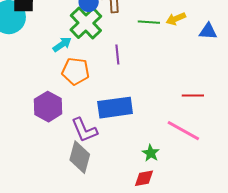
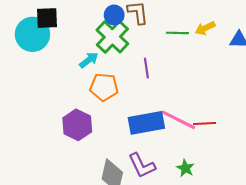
red line: (193, 95) -> (204, 124), moved
purple L-shape: (84, 130) -> (142, 166), moved
pink line: (183, 131) -> (178, 120), moved

